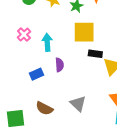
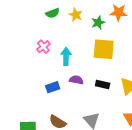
black rectangle: (95, 54) -> (103, 84), moved
purple semicircle: (59, 65) -> (76, 80), turned -80

